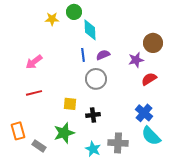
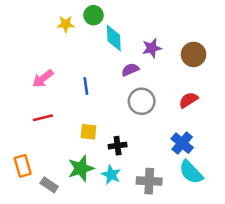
blue line: (83, 55) -> (86, 86), moved
purple star: (136, 60) -> (152, 48), moved
gray circle: (96, 79) -> (142, 101), moved
cyan star: (93, 149) -> (111, 175), moved

